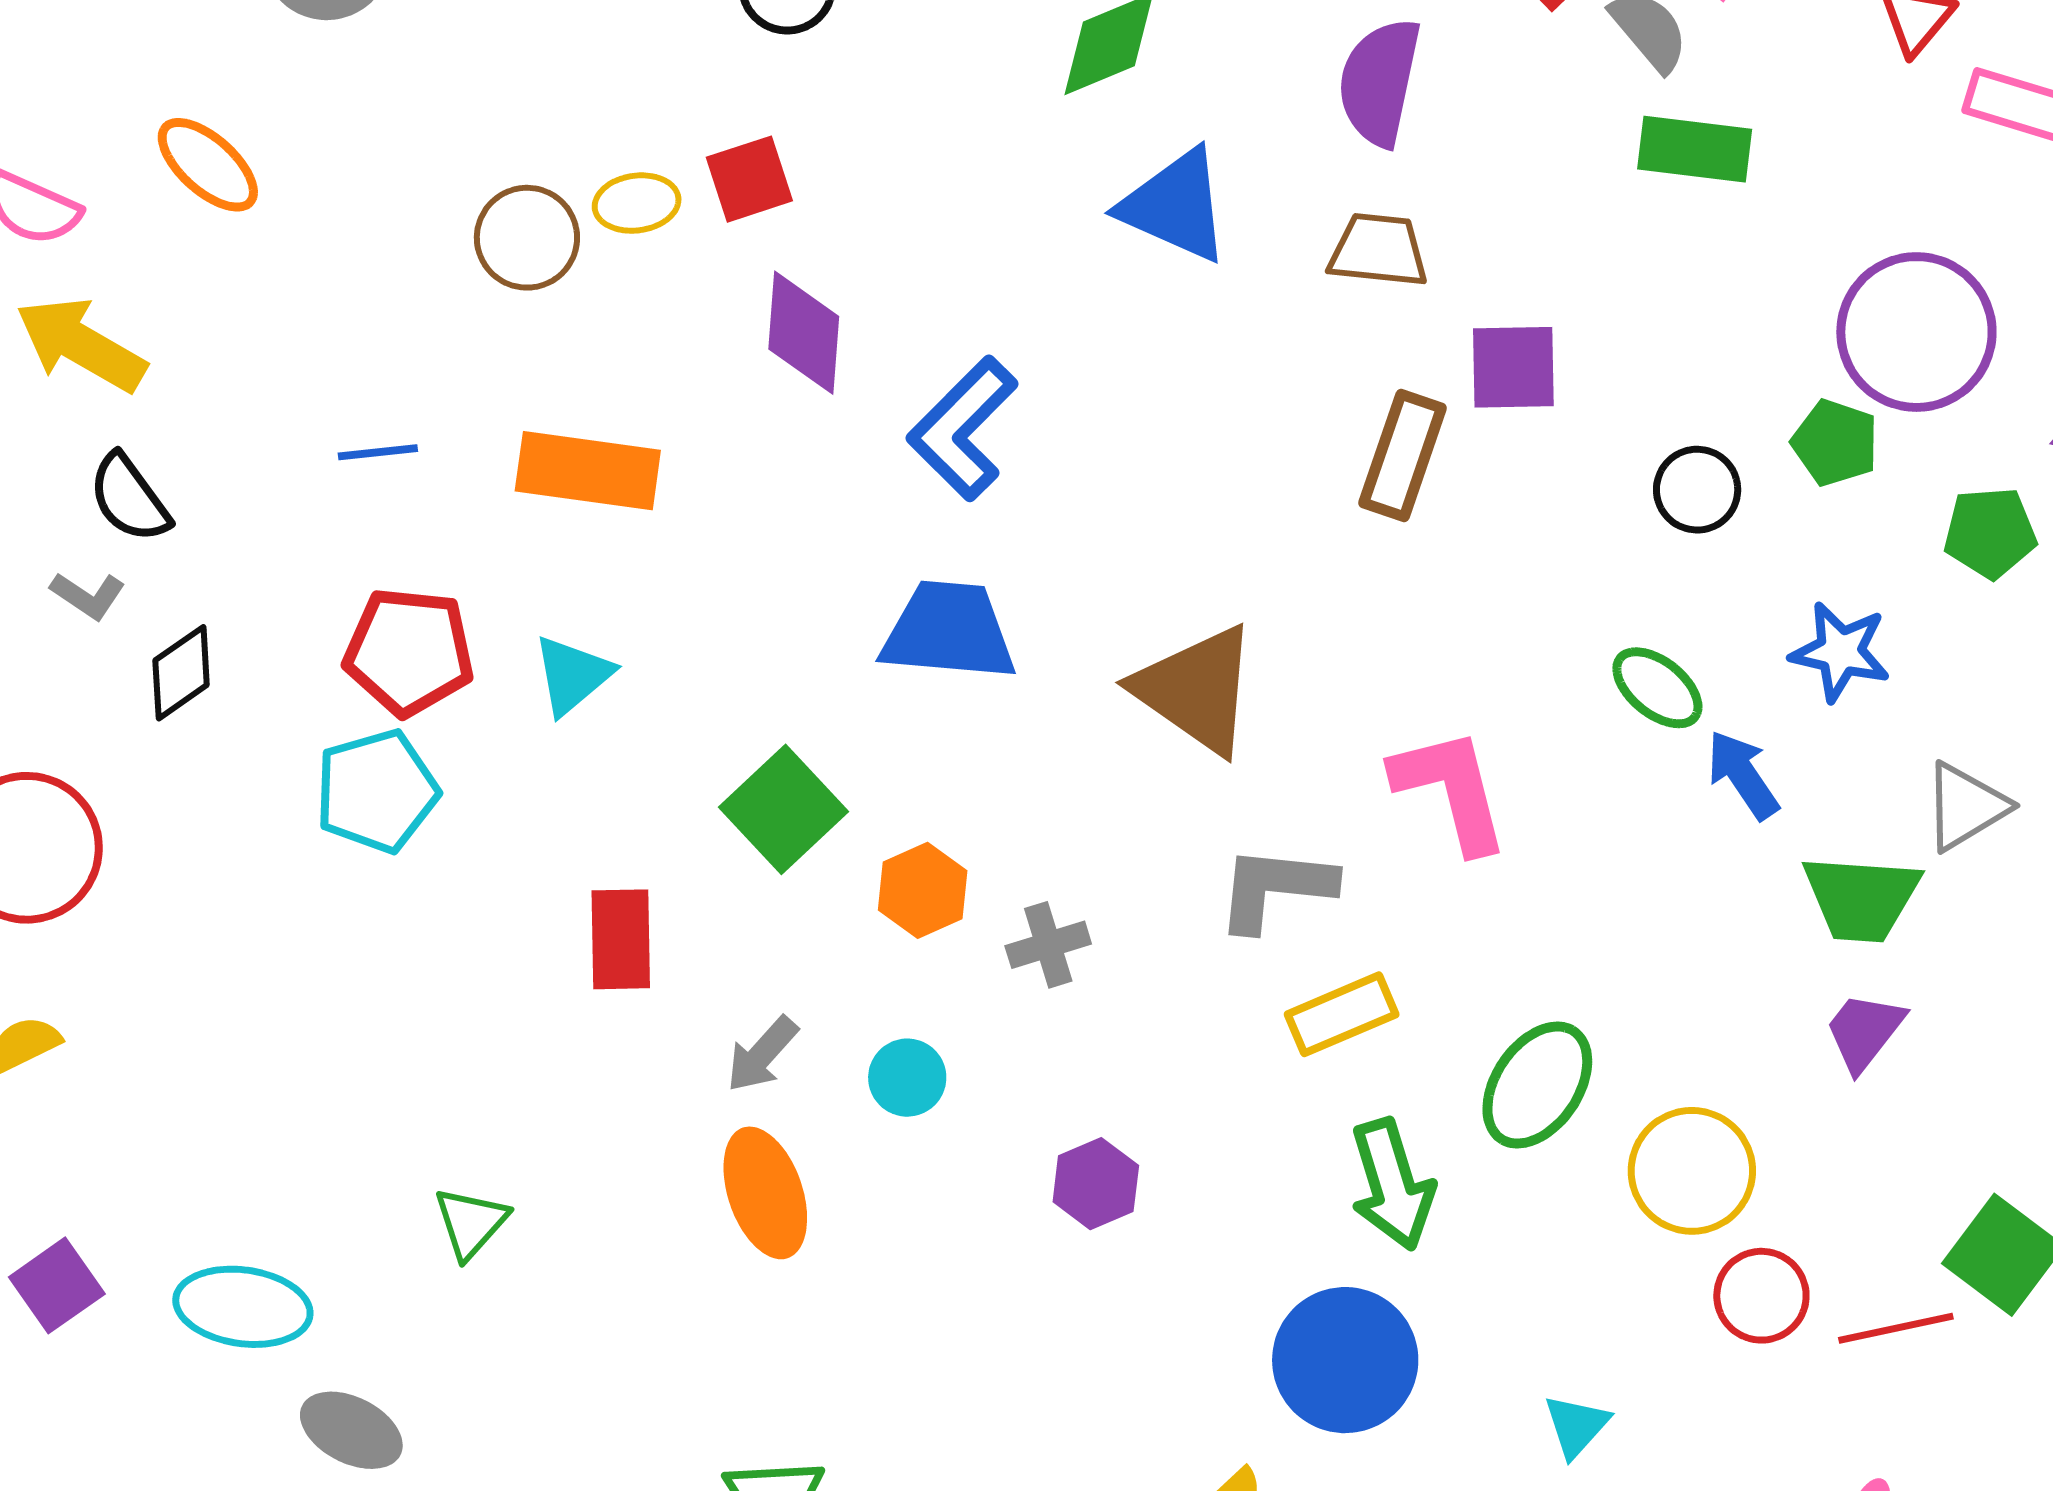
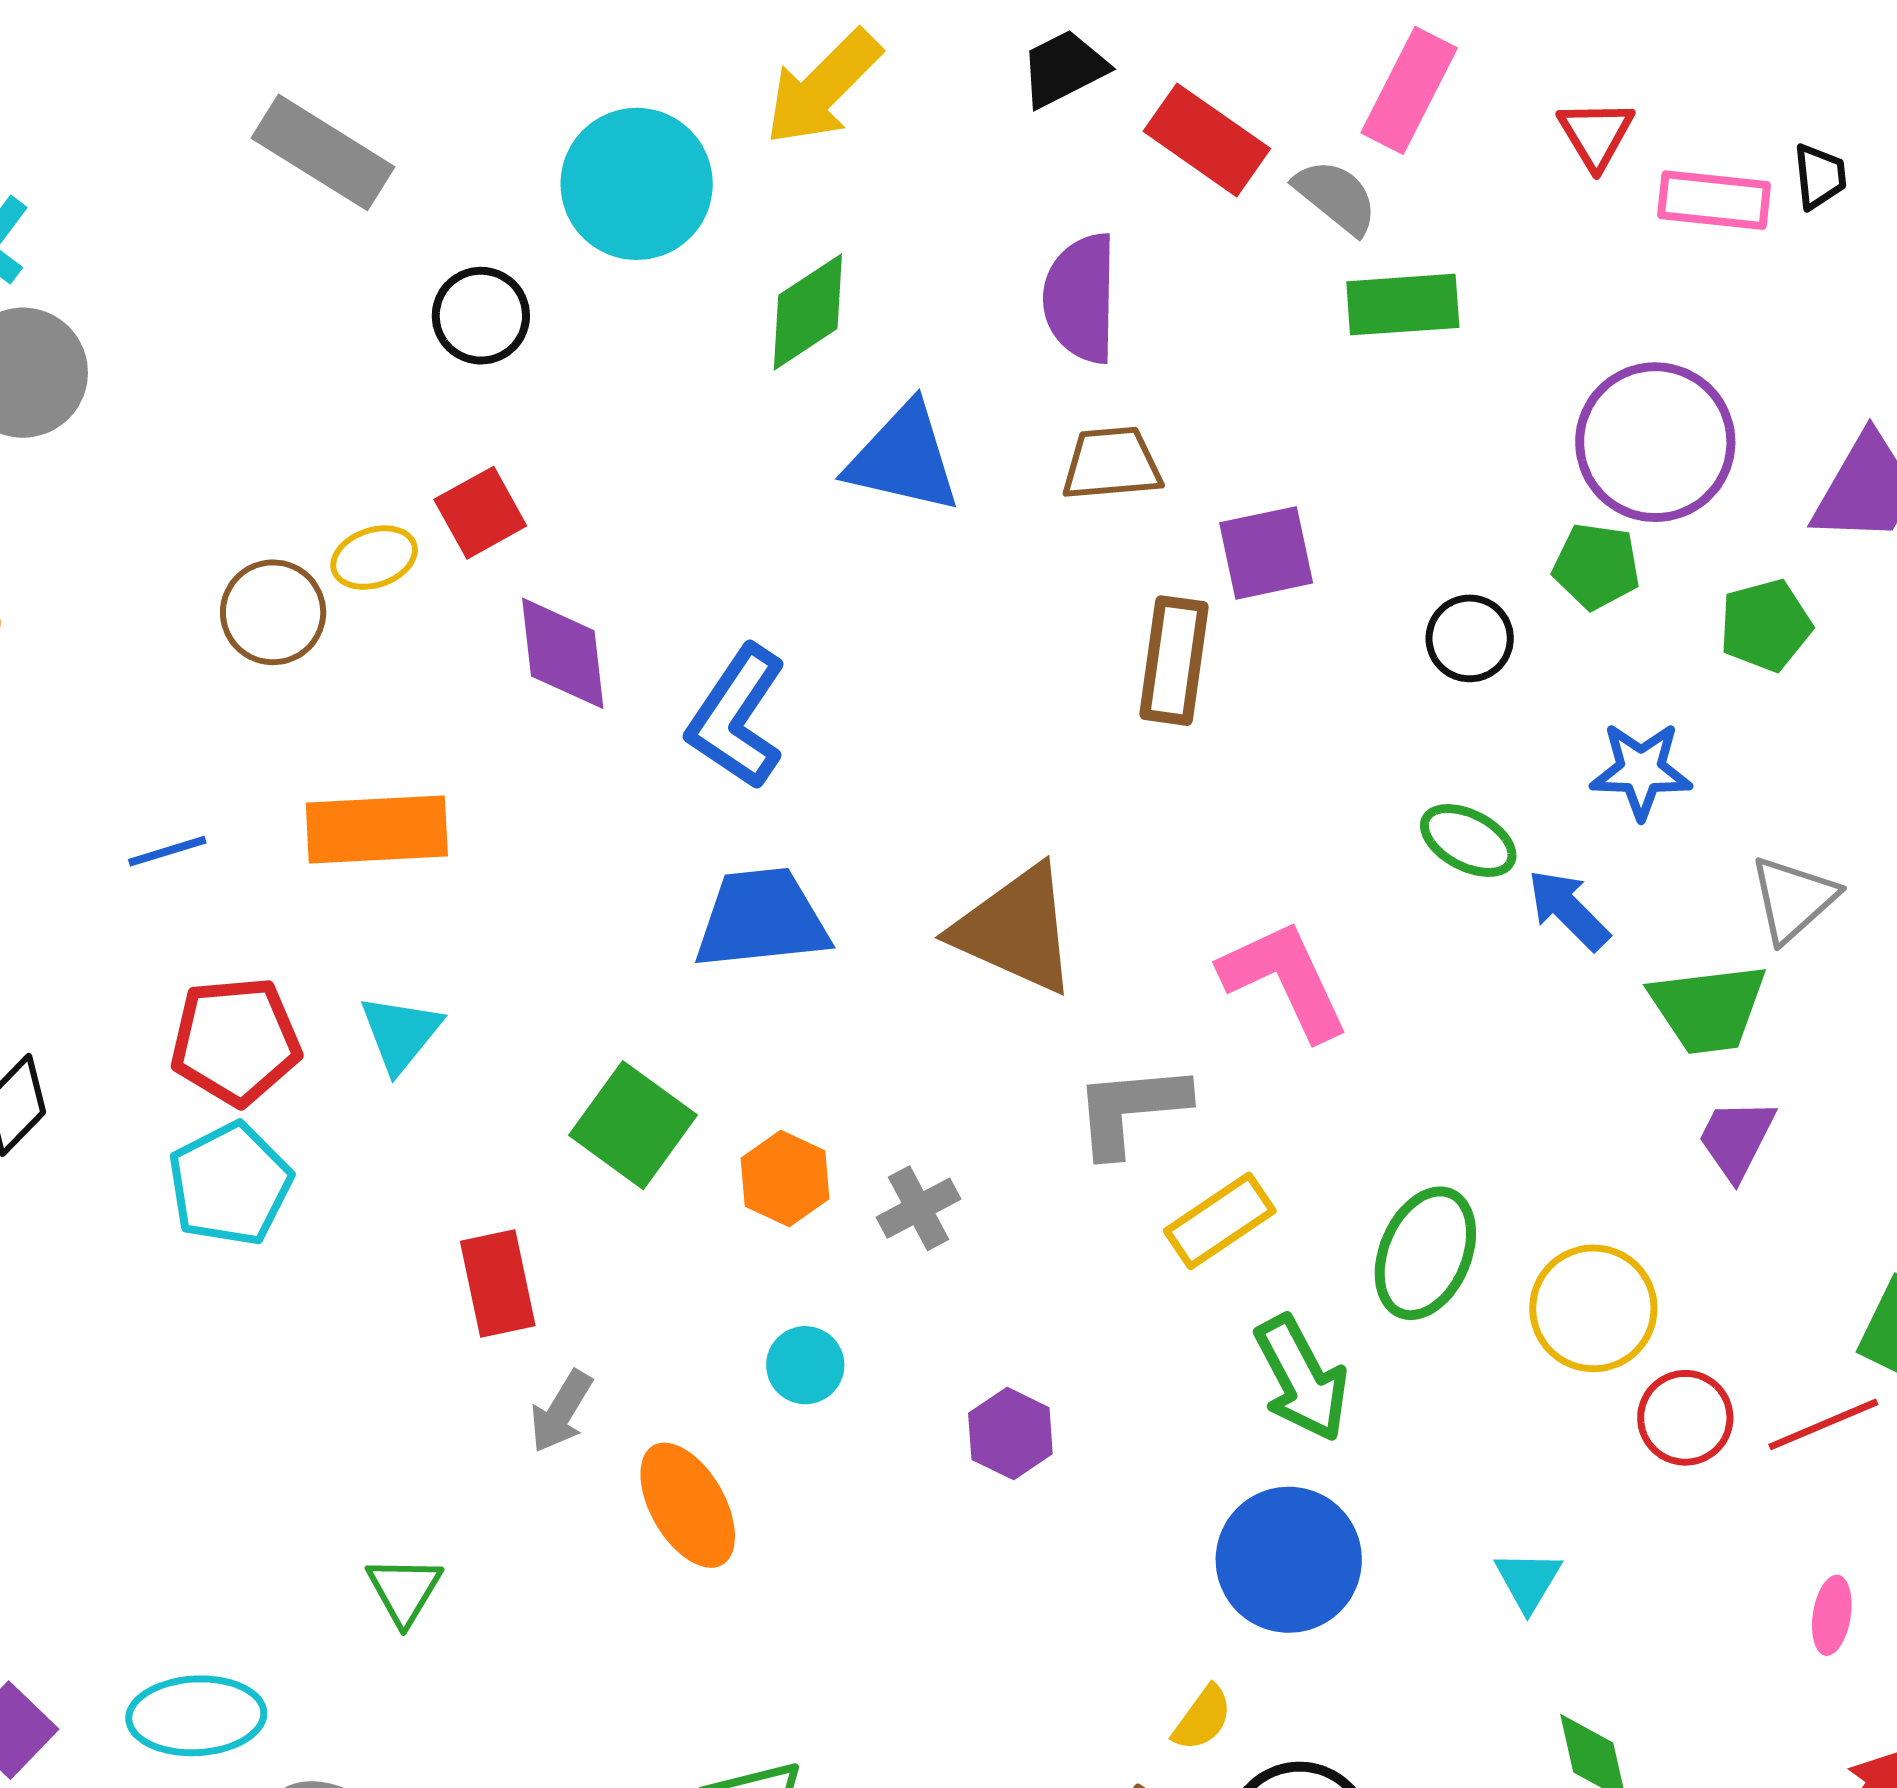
gray arrow: (762, 1054) -> (561, 1411), moved

